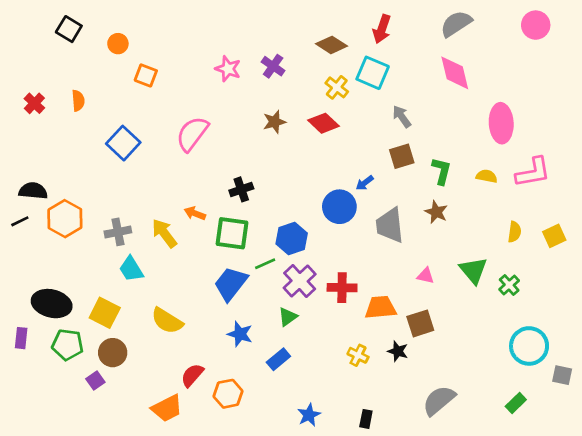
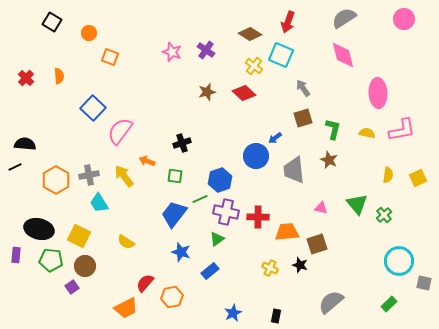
pink semicircle: (192, 134) -> (120, 131), moved
orange hexagon: (65, 219) -> (56, 180), moved
green square: (232, 233) -> (175, 176), size x0.6
purple cross: (300, 281) -> (226, 212), turned -35
yellow semicircle: (167, 321) -> (126, 242), size x0.7

